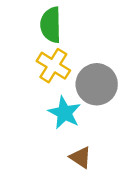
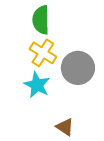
cyan star: (64, 113) -> (37, 85), moved

